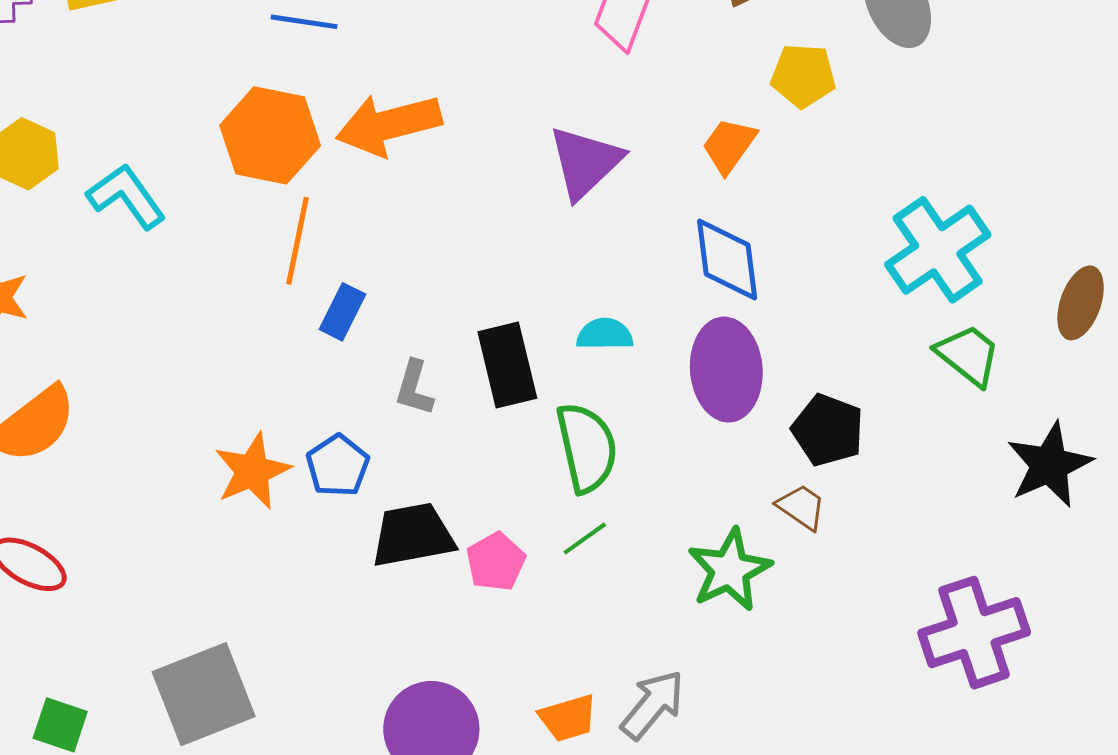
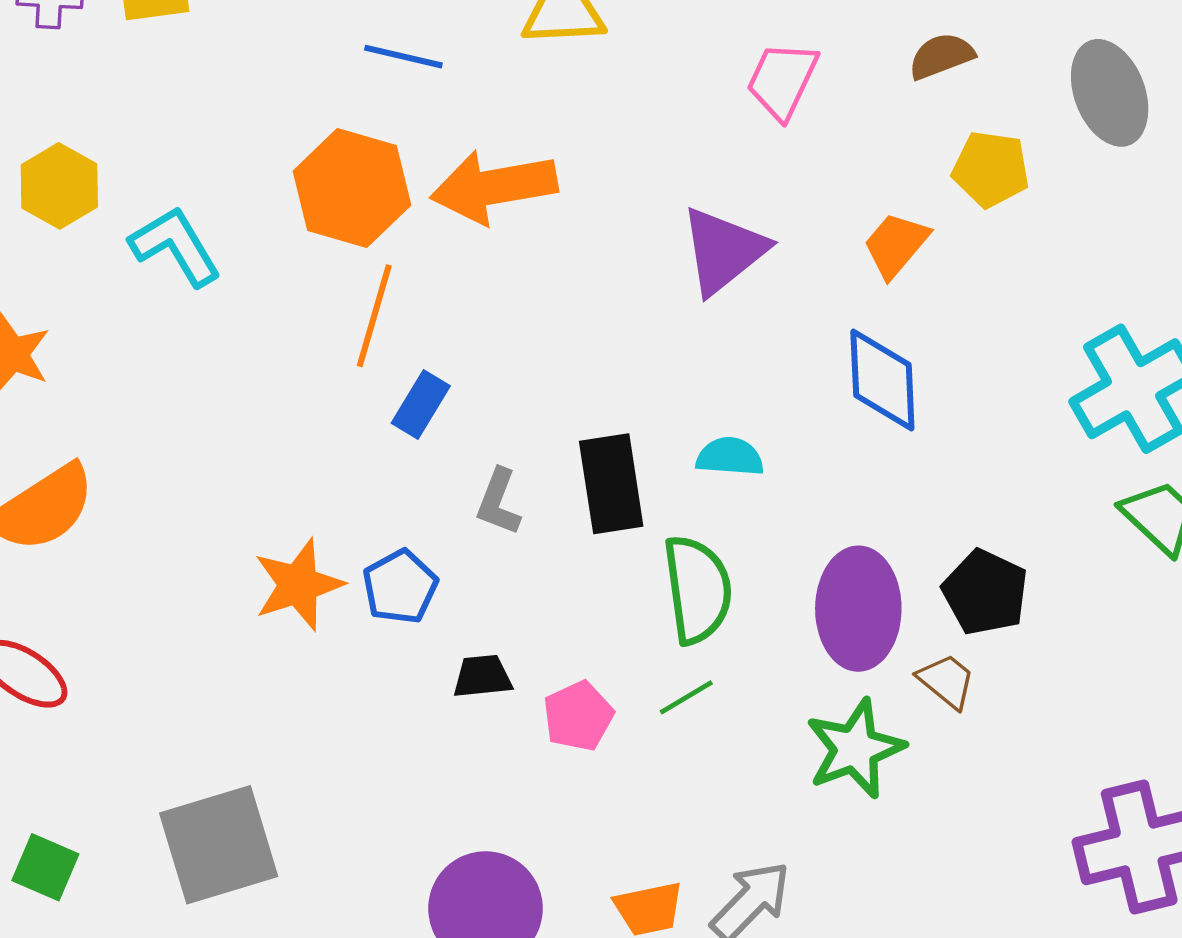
purple ellipse: (726, 370) -> (858, 609), moved
black trapezoid: (413, 535) -> (482, 676), size x0.6

